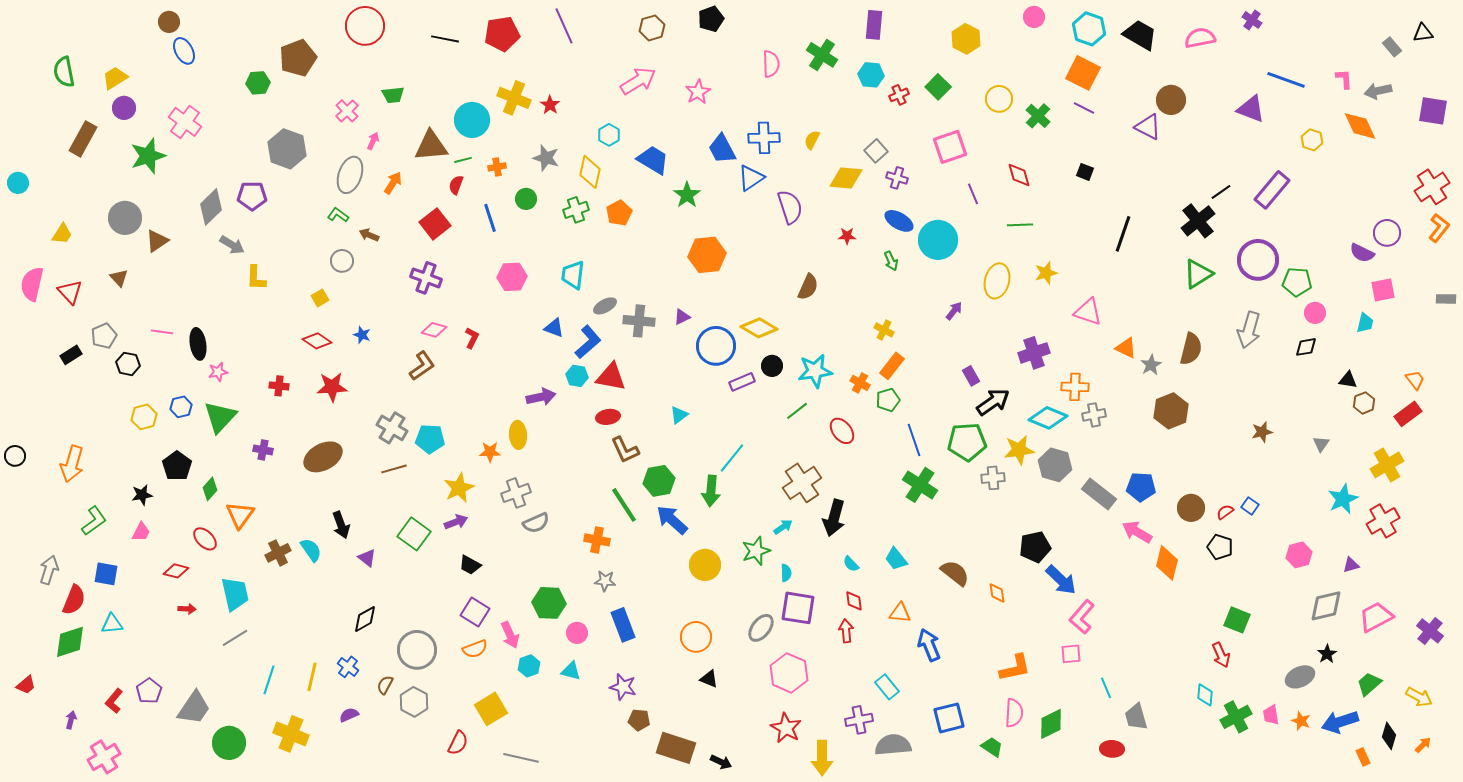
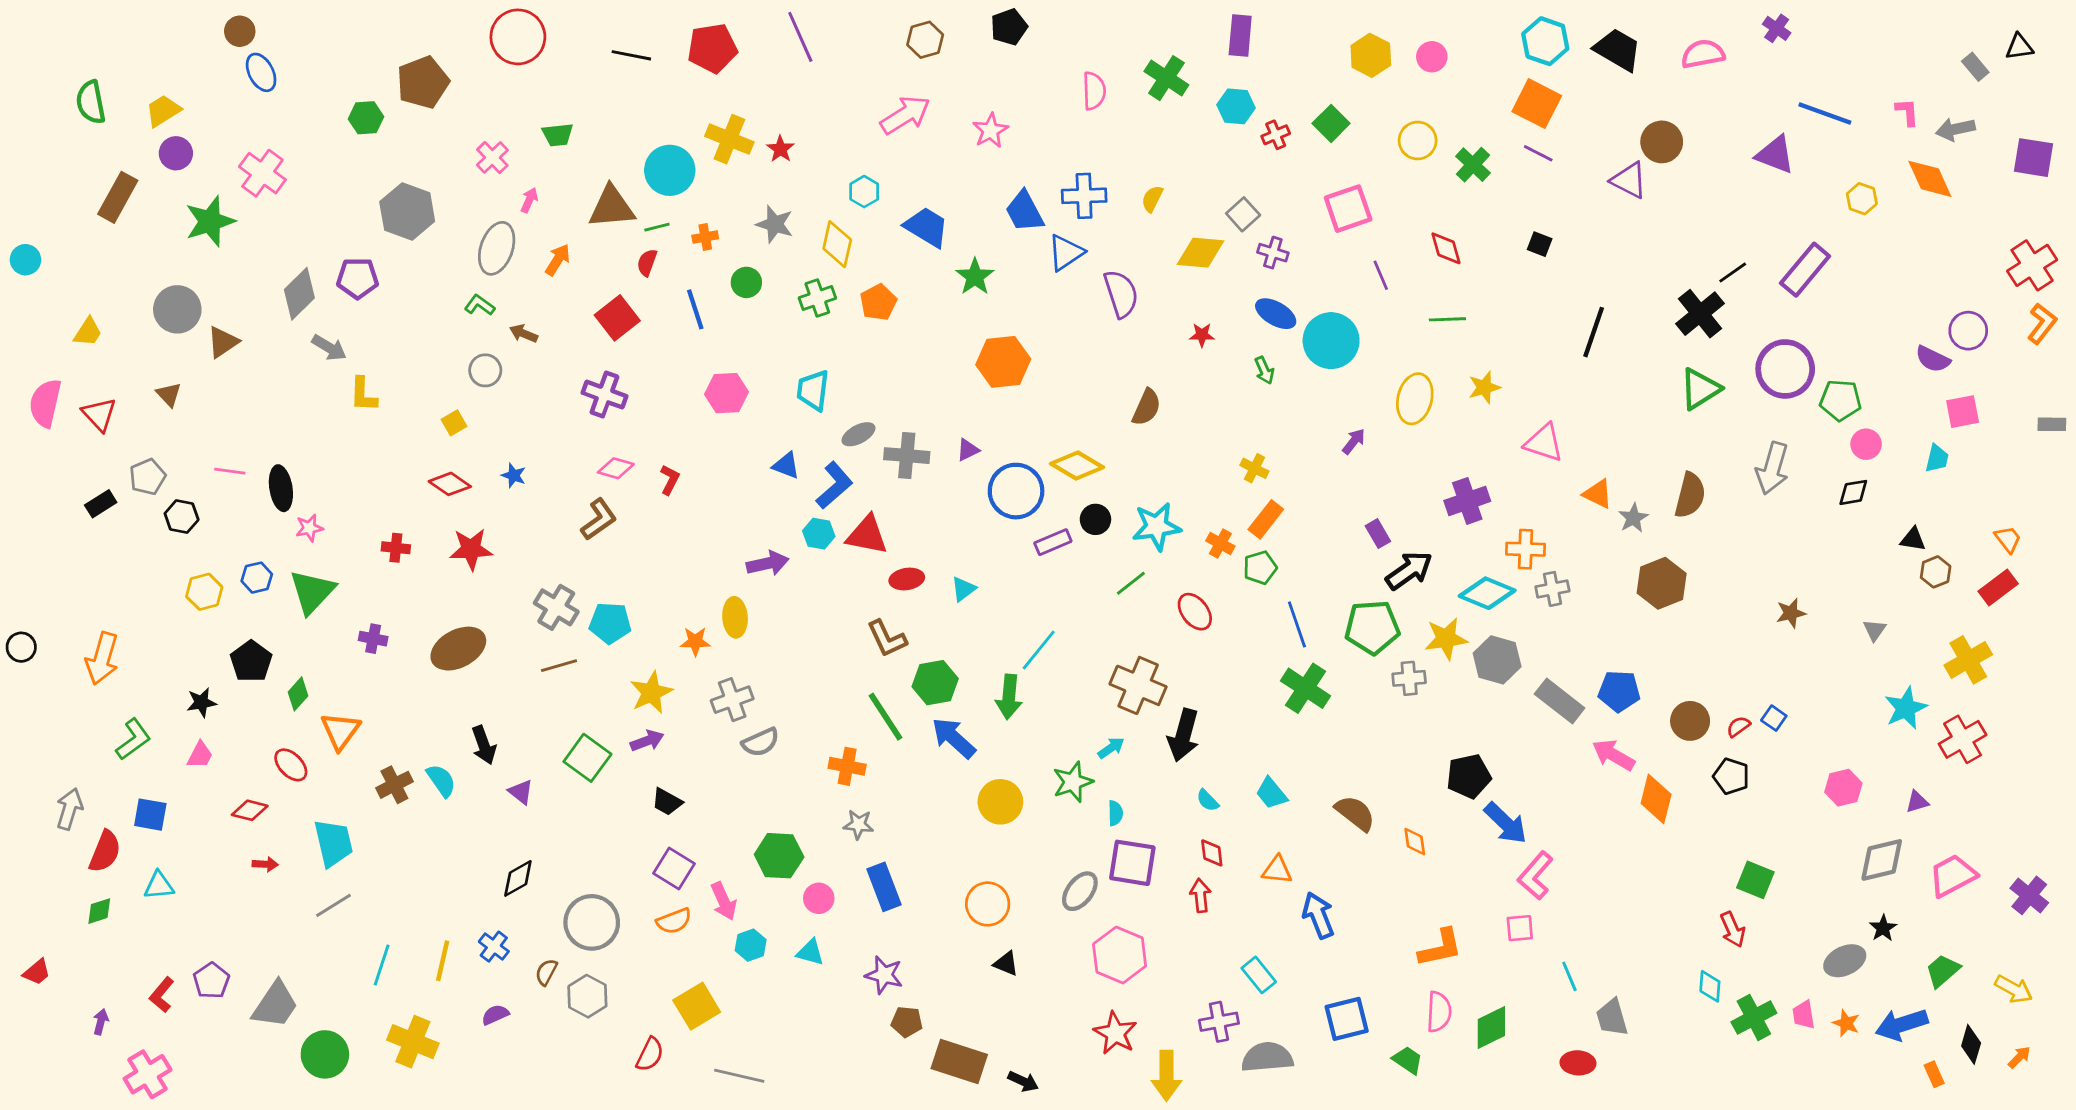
pink circle: (1034, 17) -> (1432, 57), moved
red ellipse: (608, 417) -> (907, 579), moved
brown cross: (802, 483) -> (1138, 685), turned -33
green diamond: (70, 642) -> (99, 911), size x0.6

